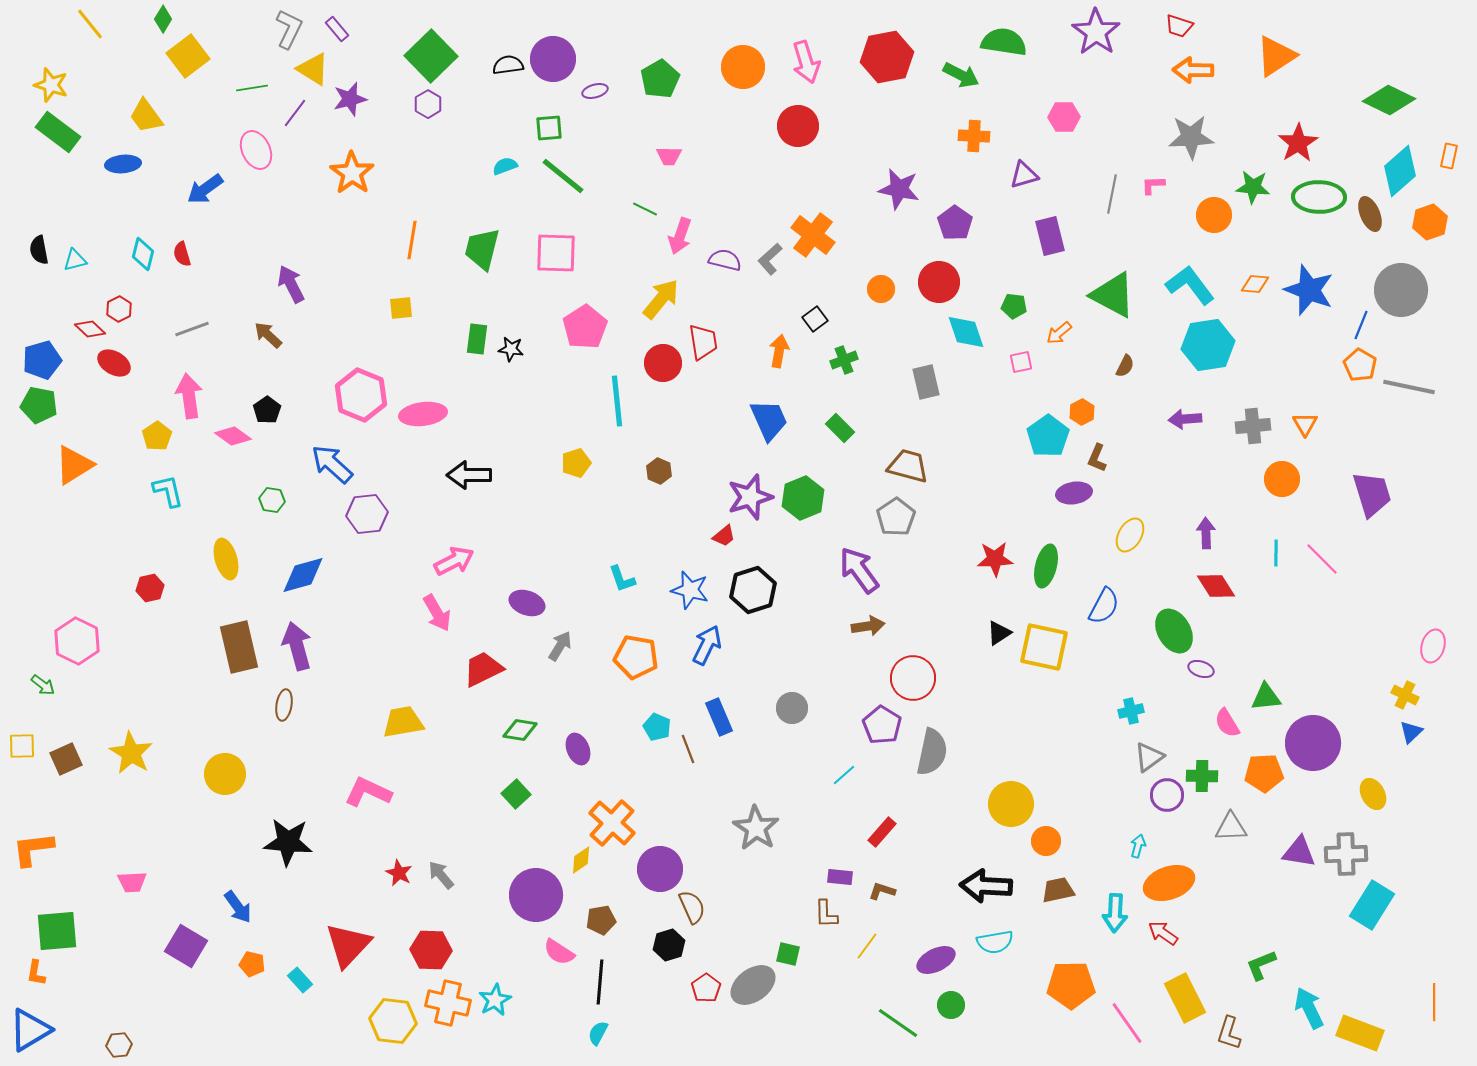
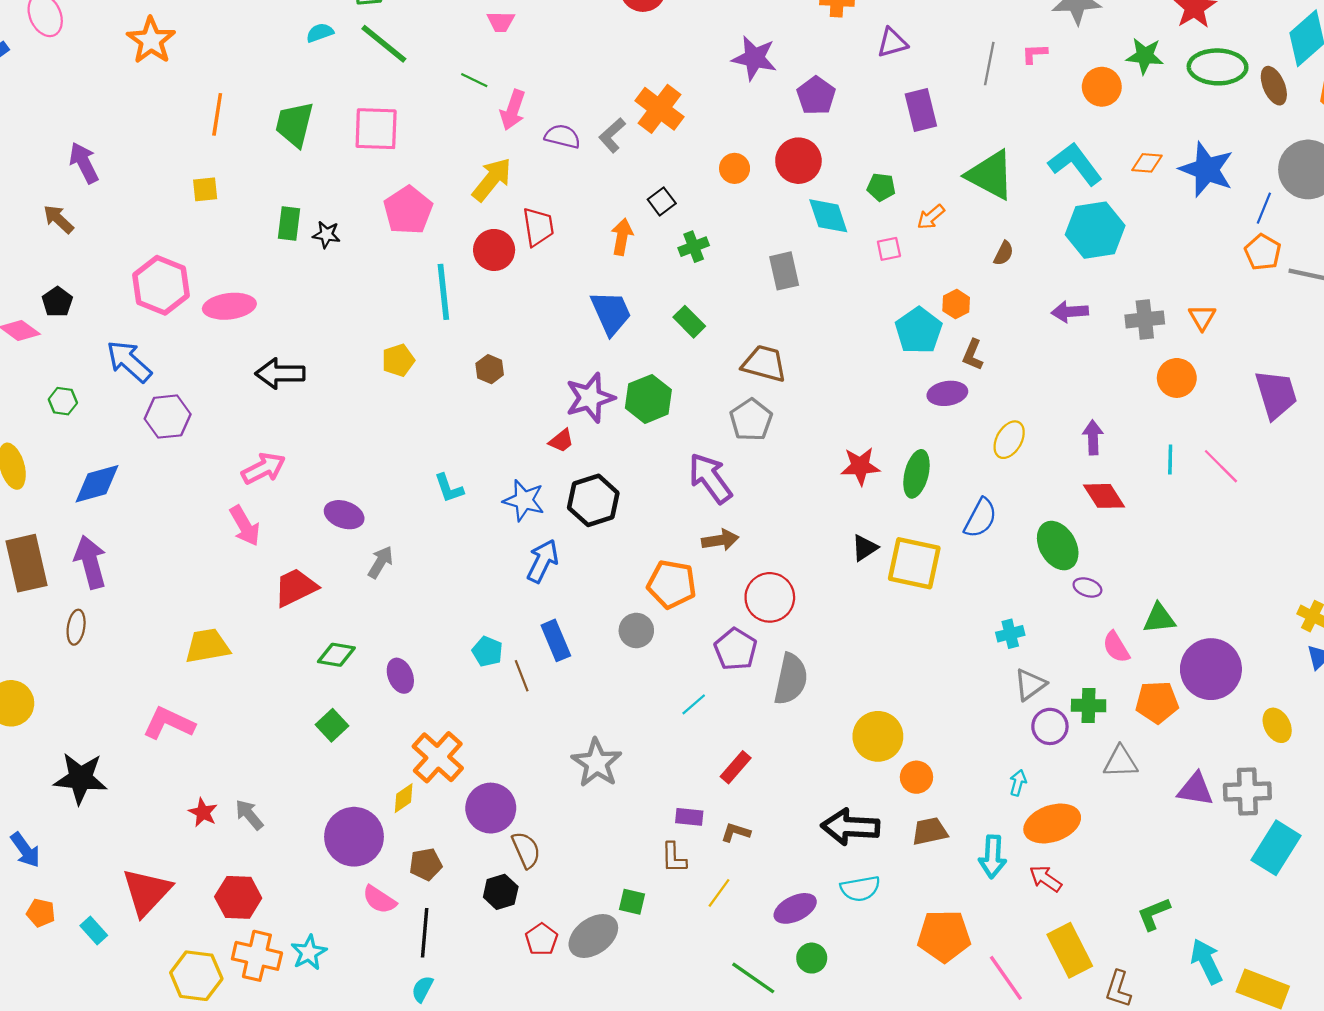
orange pentagon: (636, 657) -> (672, 584), moved

